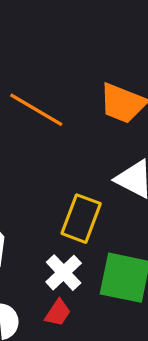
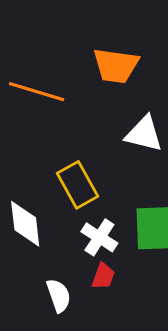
yellow rectangle: (81, 219) -> (77, 185), moved, turned -36

